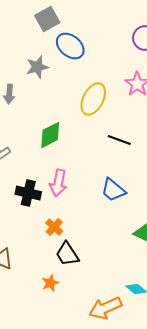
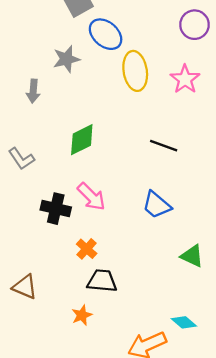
yellow ellipse: (93, 99) -> (135, 71), moved, turned -36
pink arrow: (58, 183) -> (91, 197), turned -56
black trapezoid: (67, 254) -> (102, 281), turned 128

